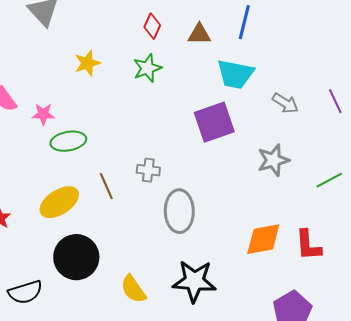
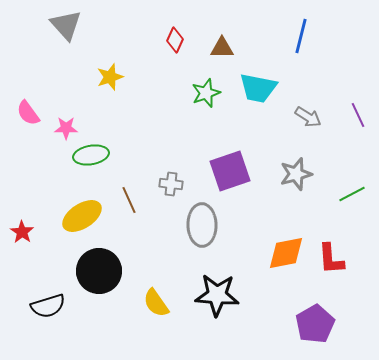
blue line: (244, 22) -> (301, 36), moved
green star: (147, 68) -> (206, 93), moved
purple square: (214, 122) -> (230, 171), moved

